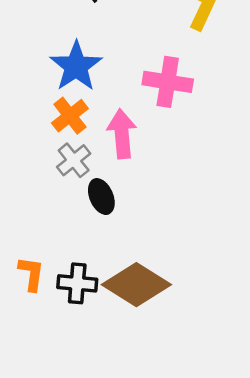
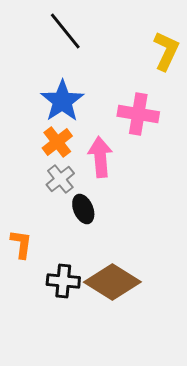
orange L-shape: (31, 274) -> (21, 244), moved

